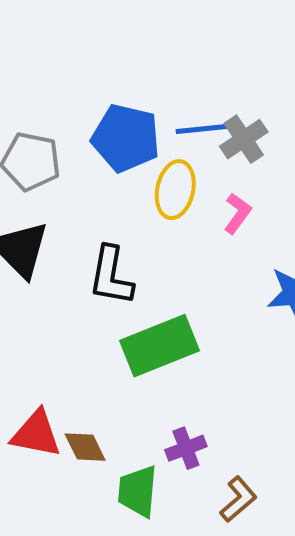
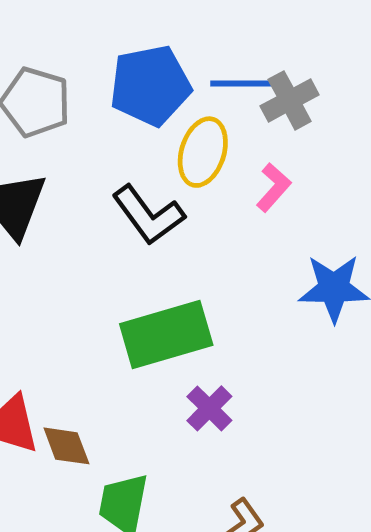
blue pentagon: (126, 138) -> (150, 86), turned -30
black L-shape: (111, 276) -> (148, 215), moved, turned -52
purple cross: (186, 448) -> (209, 408), moved, turned -30

